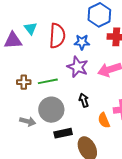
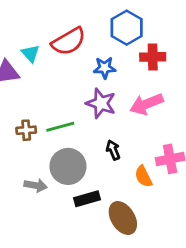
red semicircle: (57, 36) -> (69, 41), moved, turned 60

